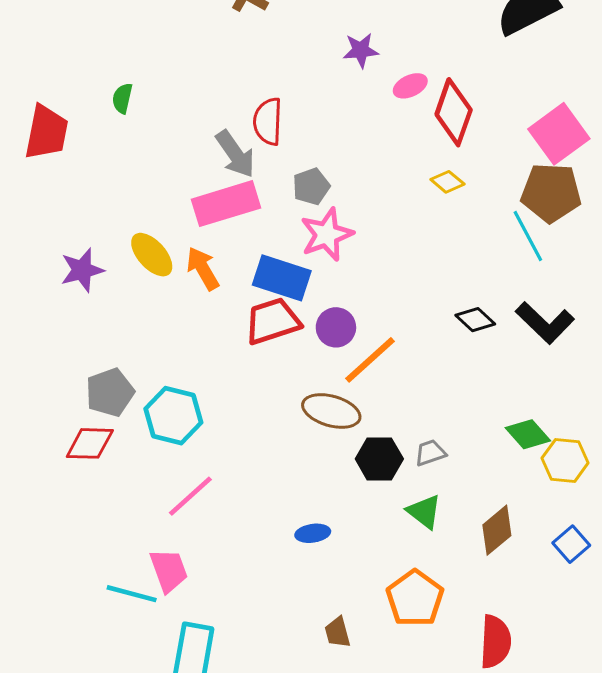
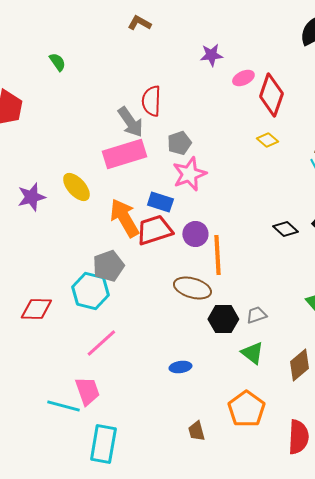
green semicircle: (122, 98) -> (57, 62), moved, turned 132
orange arrow: (203, 269) -> (124, 218), moved, size x1.4
blue rectangle: (282, 278) -> (160, 202), size x0.7
orange line: (370, 360) -> (217, 255), turned -51
gray pentagon: (110, 392) -> (108, 266), moved

